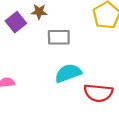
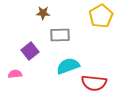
purple square: (16, 22) -> (30, 51), moved

